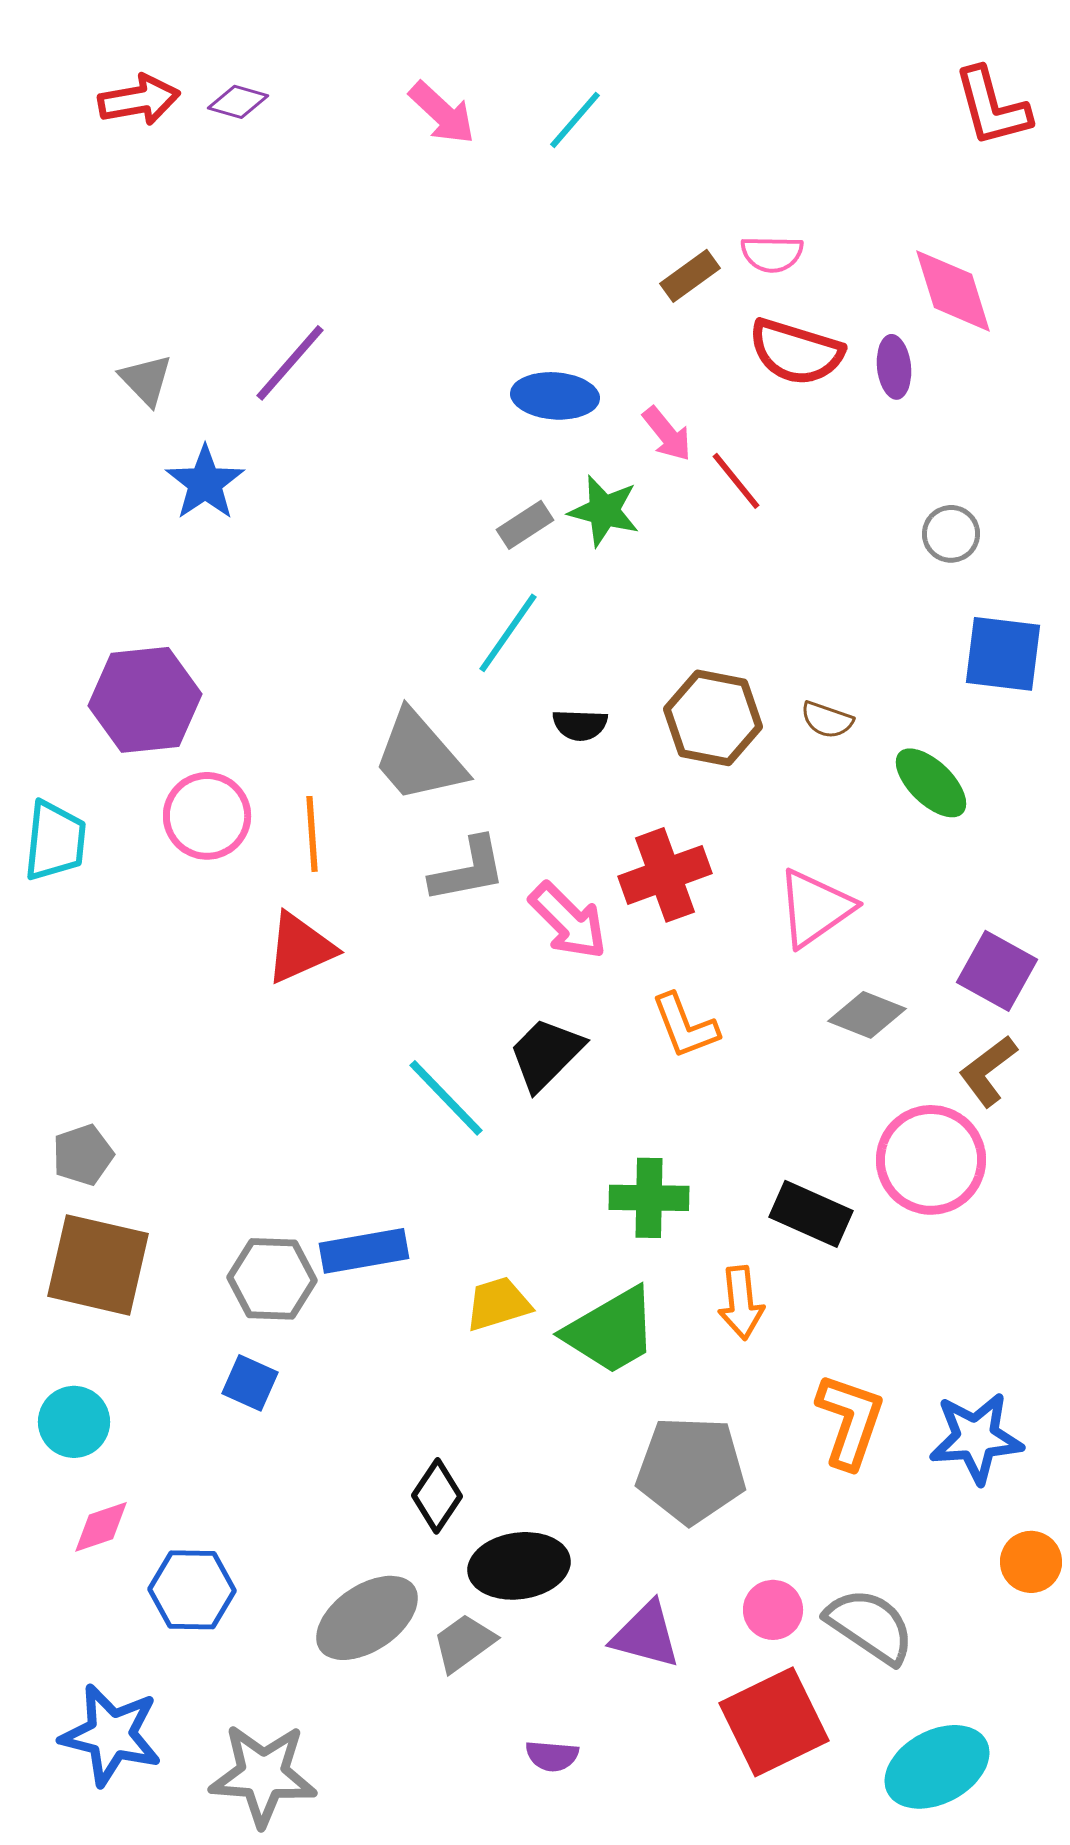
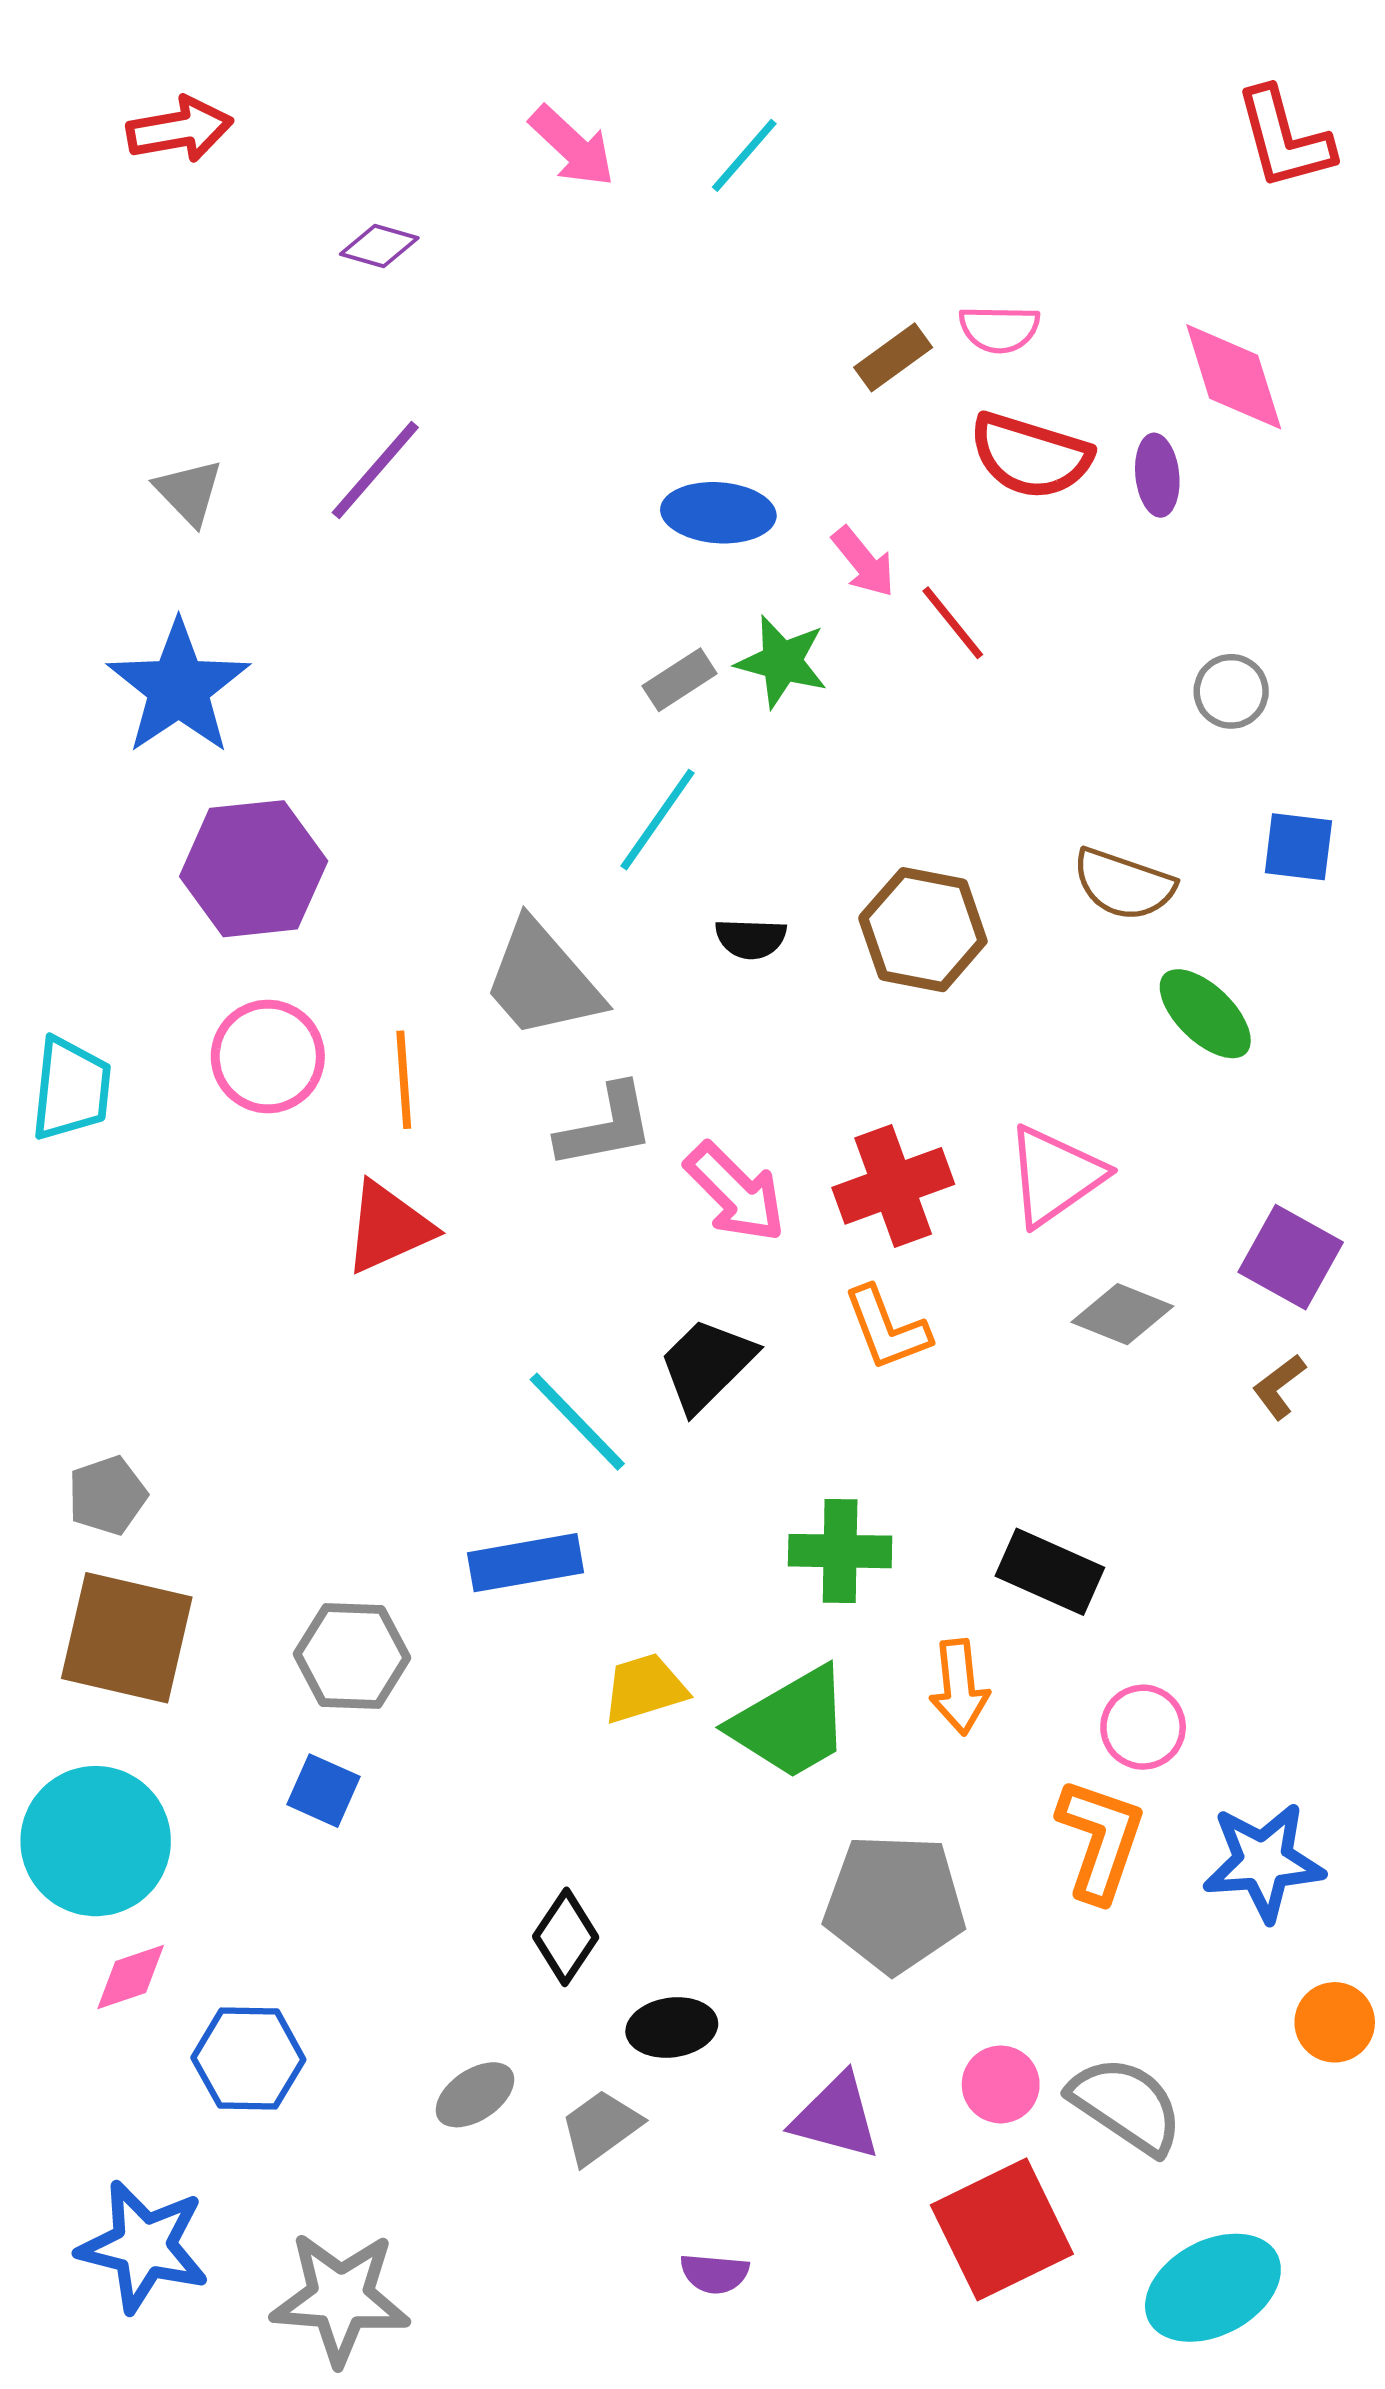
purple diamond: (238, 102) -> (379, 246), moved
blue star: (205, 483) -> (179, 687), moved, size x1.4
blue square: (1003, 654) -> (1298, 847), size x0.7
purple hexagon: (145, 700) -> (254, 869), moved
brown semicircle: (827, 720) -> (1124, 884), moved, size x1.5
red cross: (665, 875) -> (893, 1186), moved
brown L-shape: (988, 1071) -> (1279, 1387), size x0.7
pink circle: (931, 1160) -> (1143, 1727), moved, size x0.6
blue rectangle: (364, 1251) -> (525, 1563), moved
cyan circle: (74, 1422) -> (96, 1841), size x1.6
black ellipse: (519, 1566) -> (672, 2027), size x0.7
gray ellipse: (367, 1618) -> (475, 2095), size x0.6

